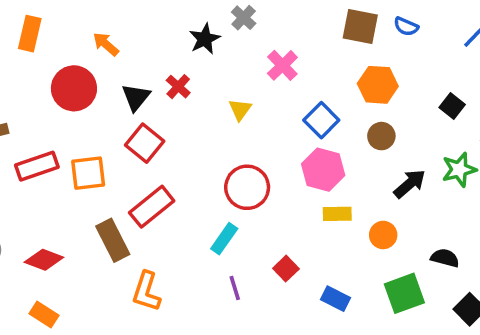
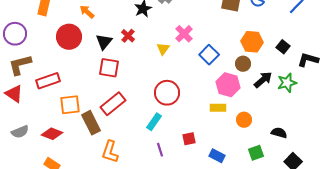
pink cross: (282, 65) -> (184, 34), moved
orange hexagon: (378, 85) -> (252, 42), moved
red square: (145, 143) -> (109, 68), turned -30
pink hexagon: (323, 170) -> (228, 85), moved
orange square: (88, 173) -> (70, 105), moved
black arrow: (410, 184) -> (263, 80), moved
red square: (286, 269) -> (189, 139), turned 32
green square: (404, 293) -> (256, 153), size x0.7

